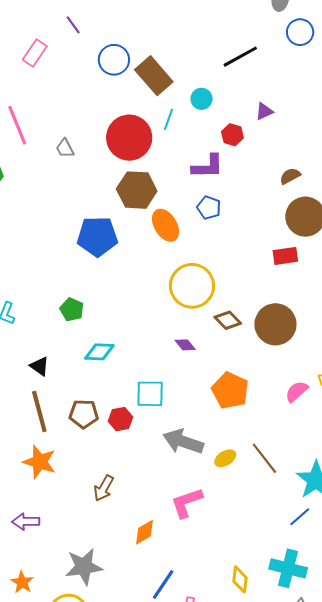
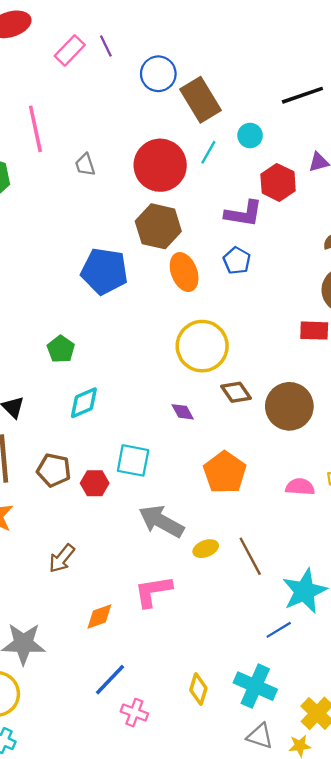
purple line: (73, 25) -> (106, 46), moved
red hexagon: (232, 135) -> (278, 182), size x1.4
cyan diamond: (99, 352) -> (84, 403), turned -36
pink semicircle: (297, 391) -> (300, 487), turned 35

